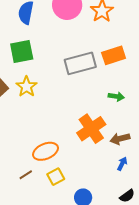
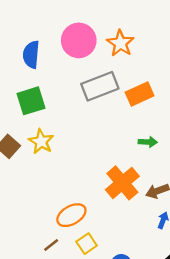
gray rectangle: (80, 63) -> (100, 86), moved

